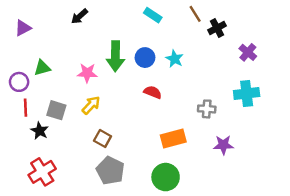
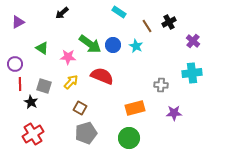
brown line: (195, 14) -> (147, 26), moved
green arrow: (115, 56) -> (90, 44), turned -55
green triangle: (42, 68) -> (42, 48), moved, turned 48
red semicircle: (153, 92) -> (102, 76), moved, size x1.6
gray pentagon: (110, 171) -> (86, 133), turned 30

